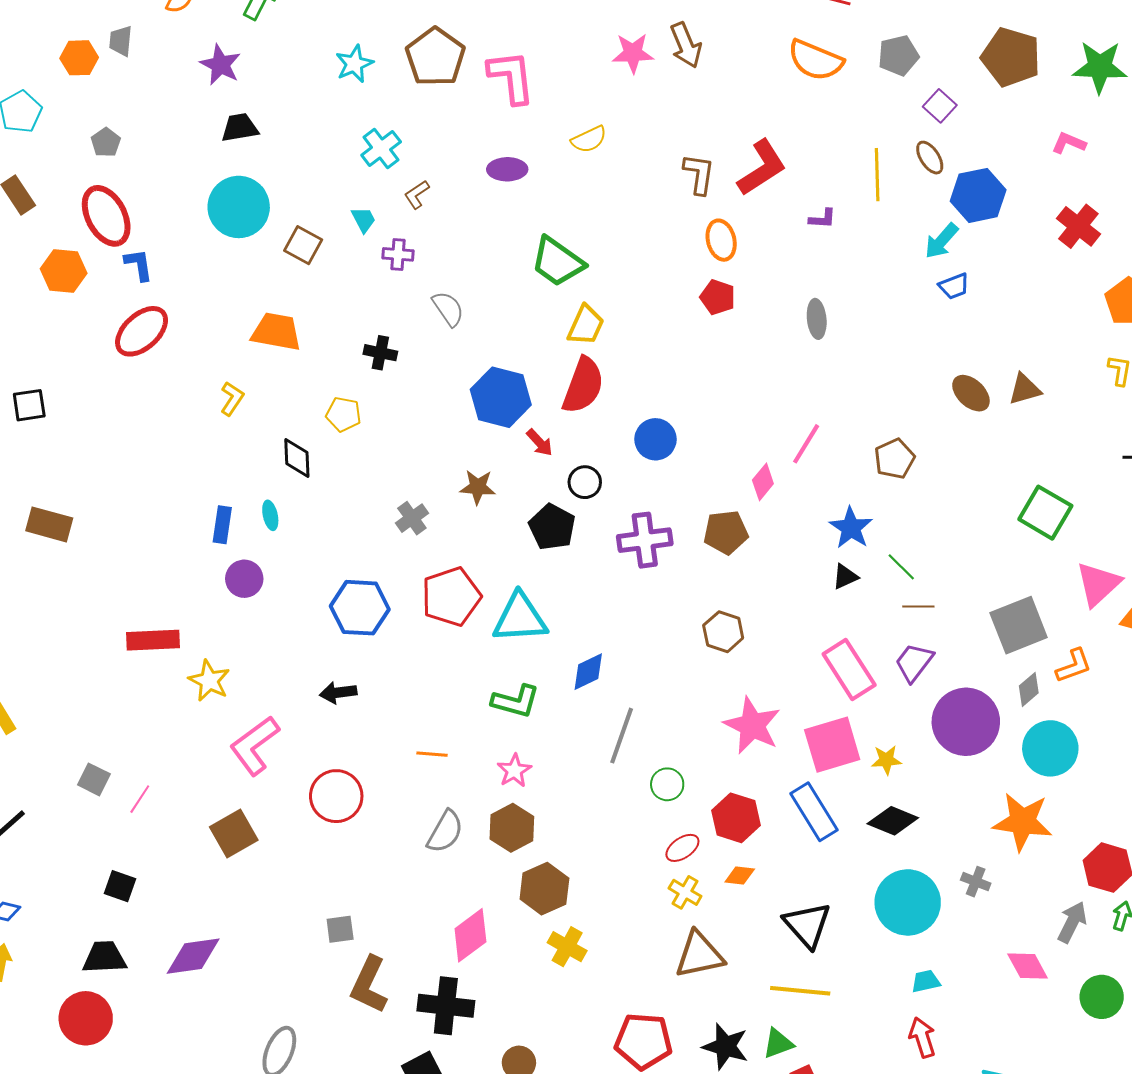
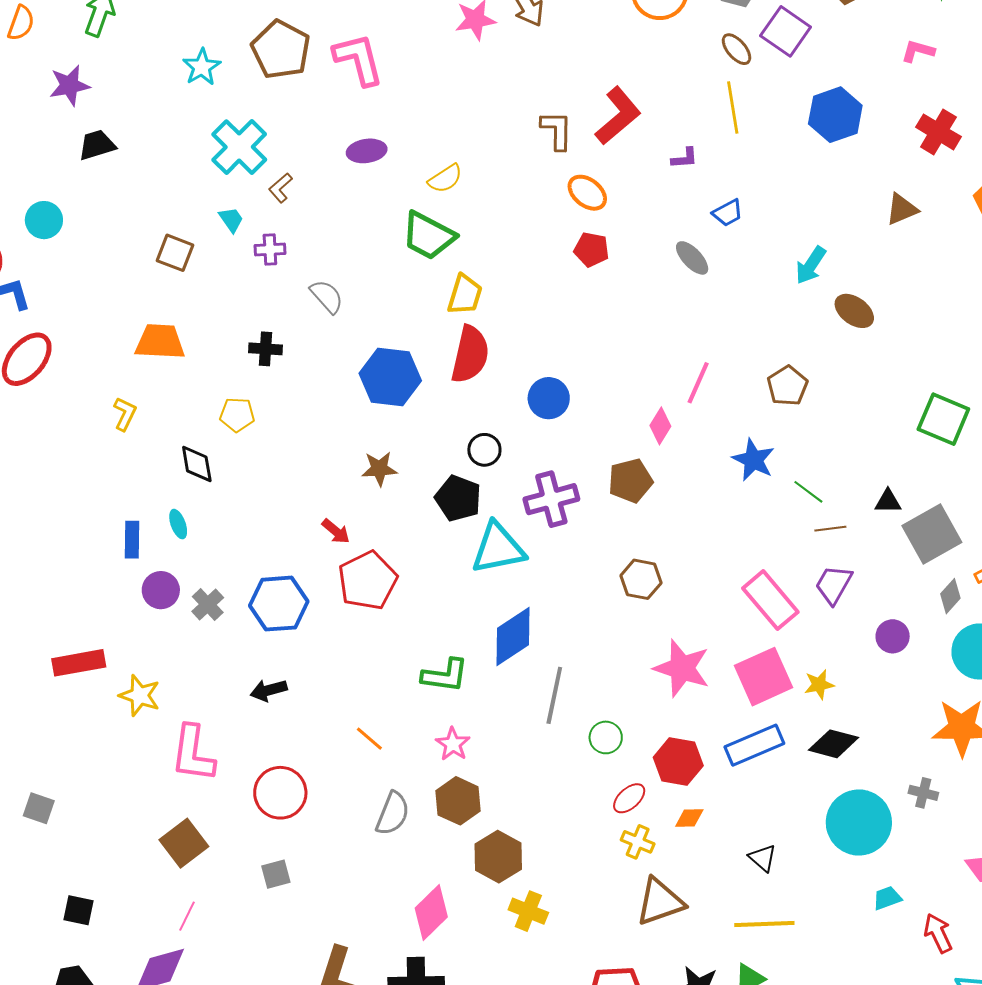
purple star: (220, 65) -> (69, 85), turned -30
purple square: (940, 106) -> (786, 31), size x1.5
yellow semicircle: (589, 139) -> (445, 179), moved
cyan cross: (381, 148) -> (239, 147), size x1.4
brown ellipse: (930, 158) -> (737, 49), moved
cyan circle: (239, 207) -> (44, 220), moved, size x0.6
orange ellipse: (721, 240) -> (587, 193), turned -30
cyan arrow: (941, 241) -> (811, 265), moved
blue trapezoid: (954, 286) -> (728, 213), moved
gray ellipse: (817, 319) -> (692, 258), turned -30
brown triangle: (1025, 389) -> (902, 209), moved
red arrow: (540, 442) -> (336, 531), moved
gray cross: (412, 518) -> (208, 605), moved
black triangle: (845, 577) -> (888, 501), moved, turned 32
cyan triangle: (520, 618) -> (498, 548), moved
blue diamond: (588, 672) -> (513, 637), size x1.5
purple circle: (966, 722) -> (893, 636), size x0.5
pink L-shape: (255, 746) -> (193, 754), turned -38
orange line: (432, 754) -> (369, 739), turned 44
pink line: (140, 799) -> (187, 916), moved
blue rectangle: (814, 812) -> (754, 745), turned -74
black triangle: (807, 925) -> (763, 858), size x0.6
gray square: (340, 929) -> (276, 874), moved
red arrow: (922, 1037) -> (938, 933), moved

